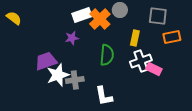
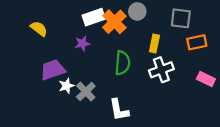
yellow semicircle: (14, 18) -> (39, 29), moved
pink rectangle: (154, 69) -> (206, 79), moved
white star: (58, 75) -> (66, 86), size x0.6
gray cross: (75, 80) -> (86, 92), turned -36

